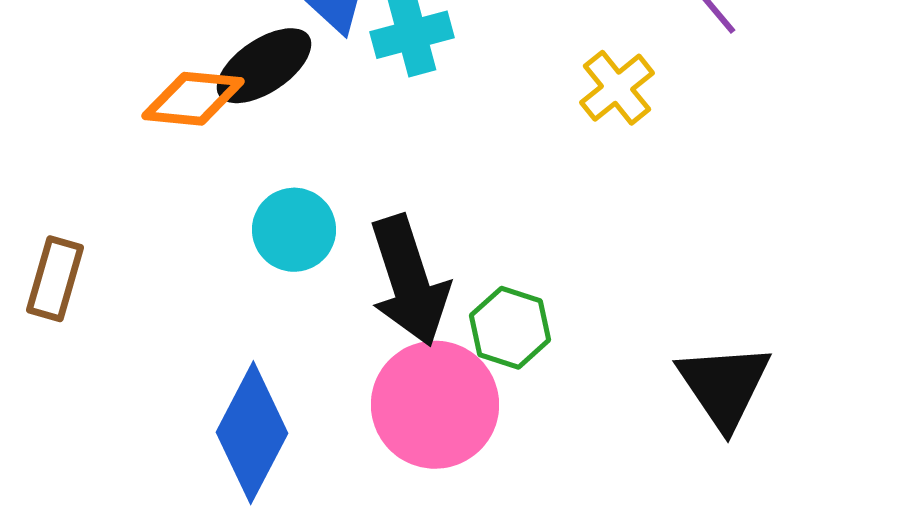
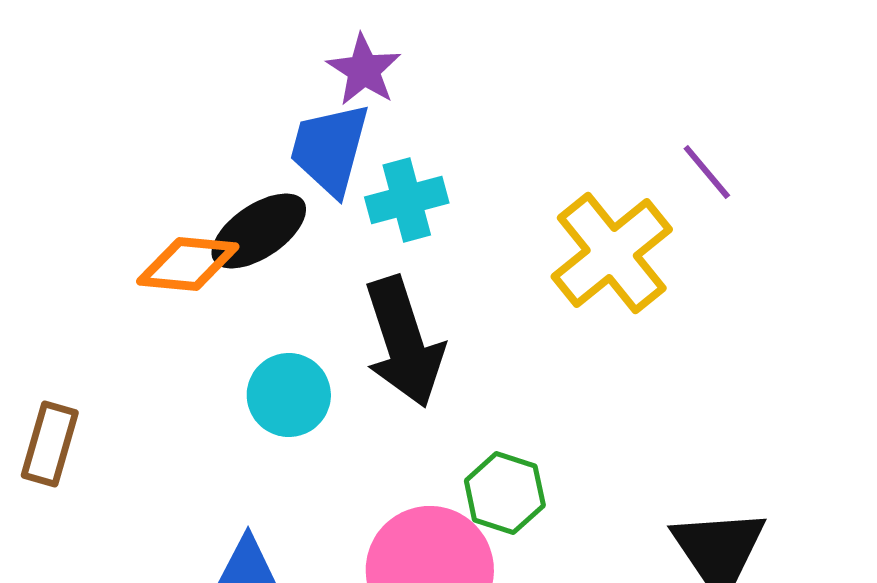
yellow cross: (617, 88) -> (612, 253), size x1.6
black arrow: (409, 281) -> (404, 342), moved

